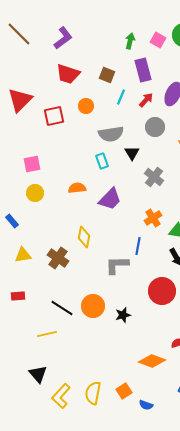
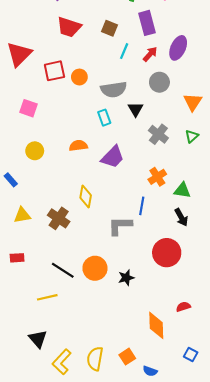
orange circle: (86, 106) -> (79, 77), moved
pink square: (32, 164) -> (28, 108), moved, turned 30
orange diamond: (152, 361) -> (156, 325), turned 68

